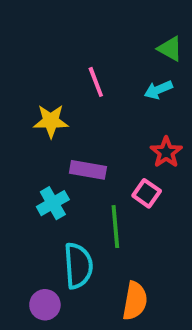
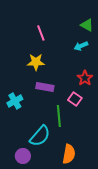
pink line: (96, 82) -> (41, 33), moved
yellow star: (51, 121) -> (36, 62), moved
cyan cross: (53, 203) -> (15, 101), moved
cyan semicircle: (78, 266) -> (40, 136), turned 45

